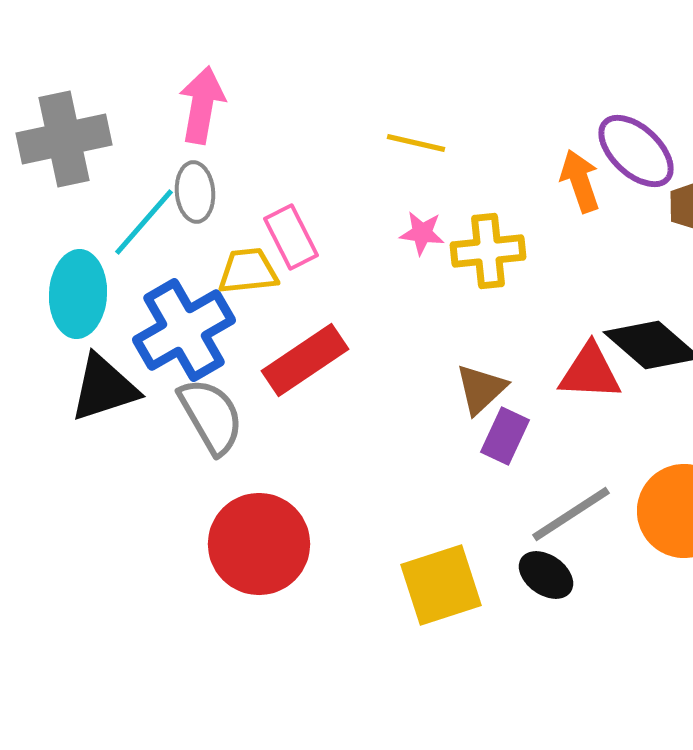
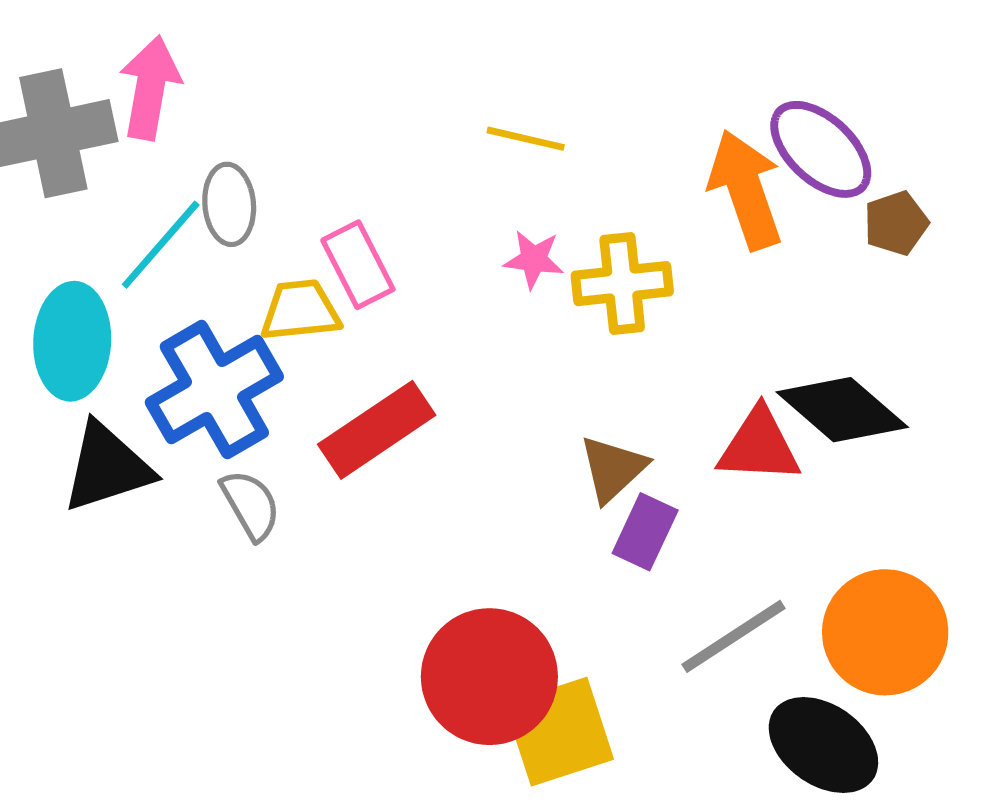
pink arrow: (202, 105) -> (150, 88), moved
orange arrow: (580, 181) -> (746, 190), size x1.4
gray semicircle: (211, 416) -> (251, 505), size x0.7
red circle: (259, 544) -> (489, 677), moved
black ellipse: (546, 575) -> (823, 745), moved, size x1.5

